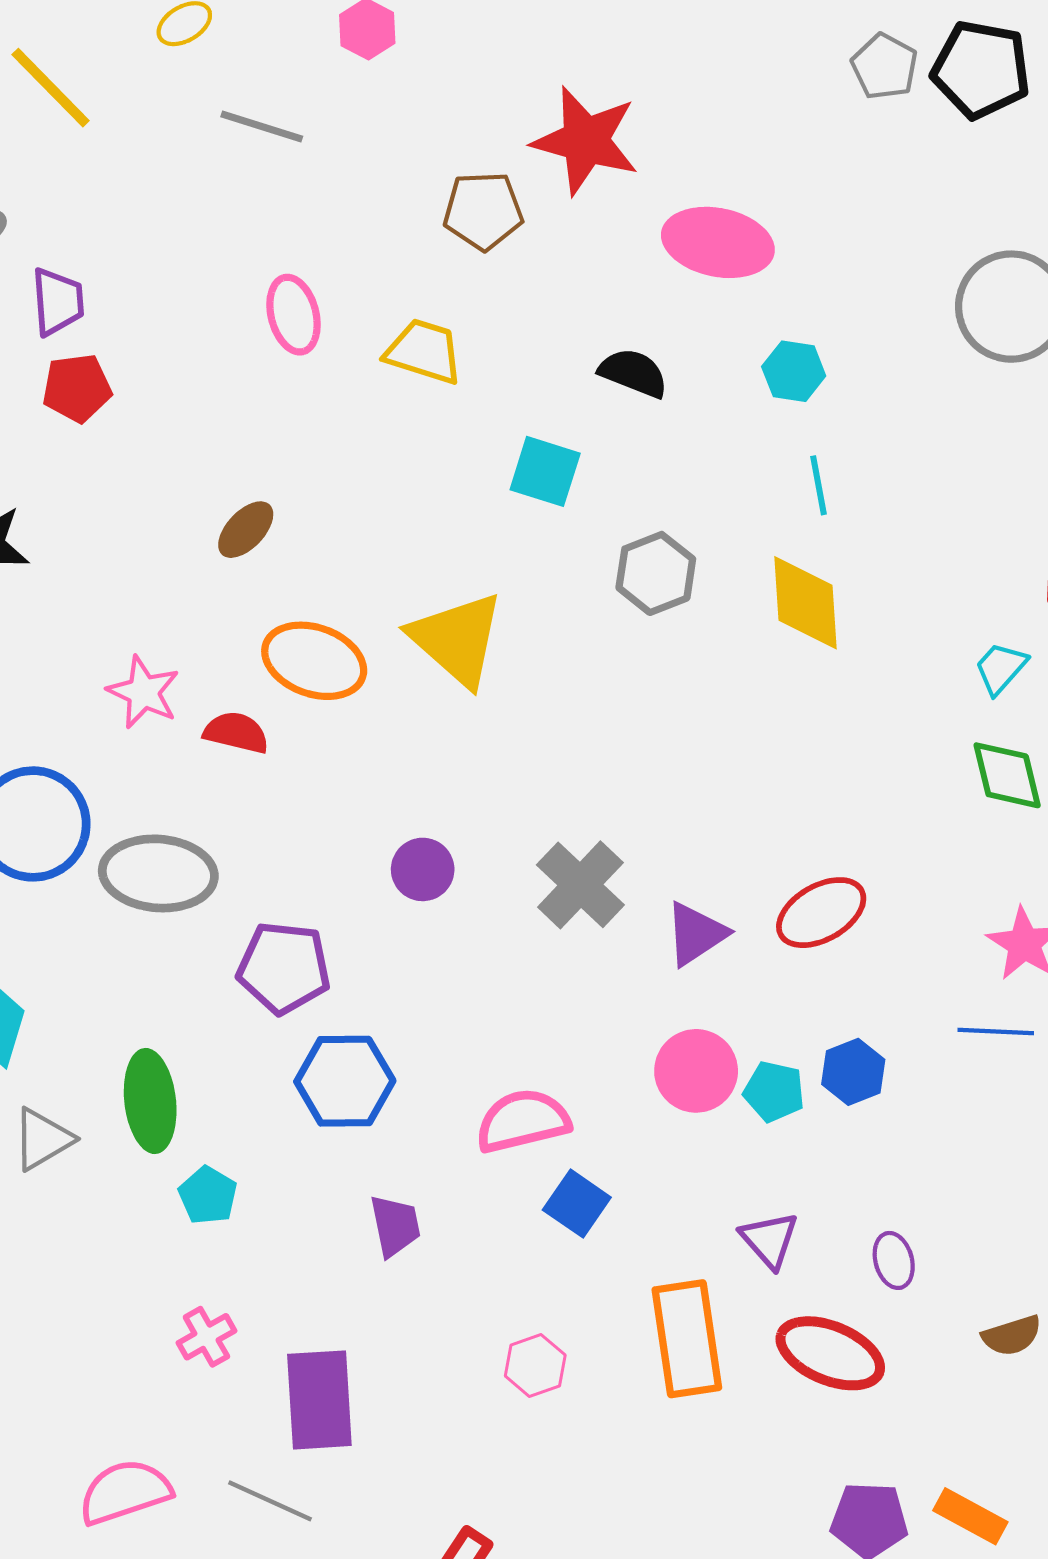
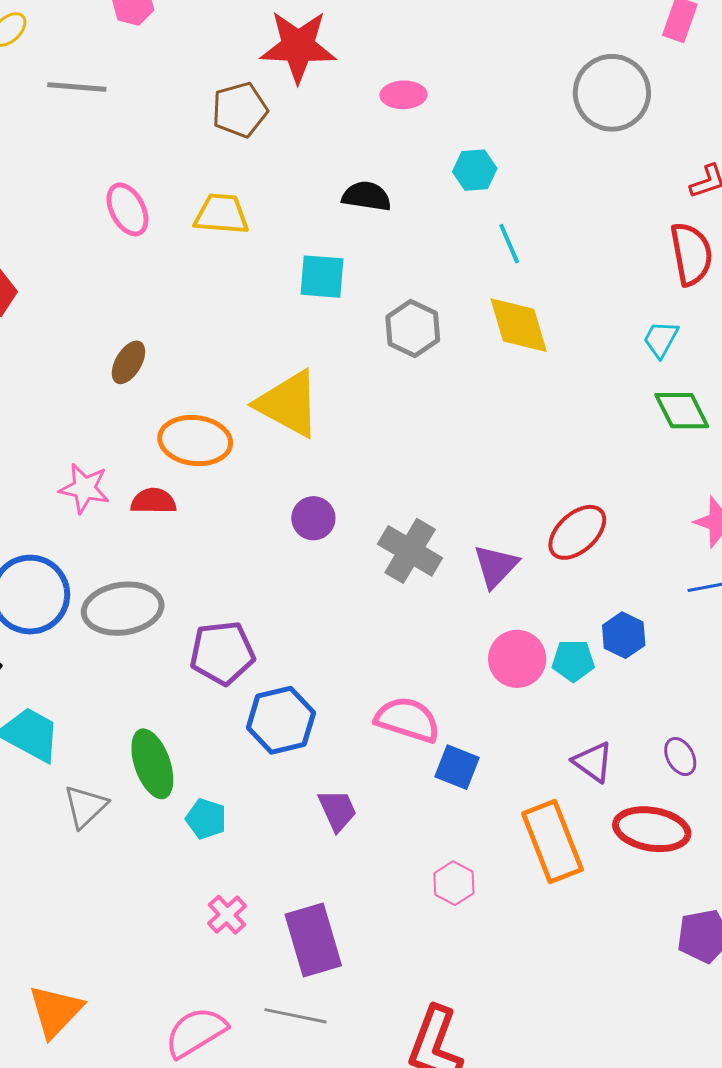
pink ellipse: (718, 242) -> (403, 95), size x0.6
purple circle: (423, 869) -> (313, 518), moved
pink semicircle: (523, 1121) -> (408, 720), turned 44

